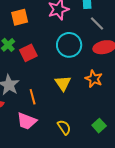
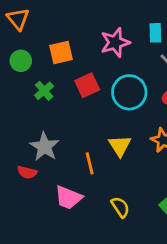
red square: (28, 53) -> (87, 85), moved
orange line: (33, 97) -> (90, 163), moved

